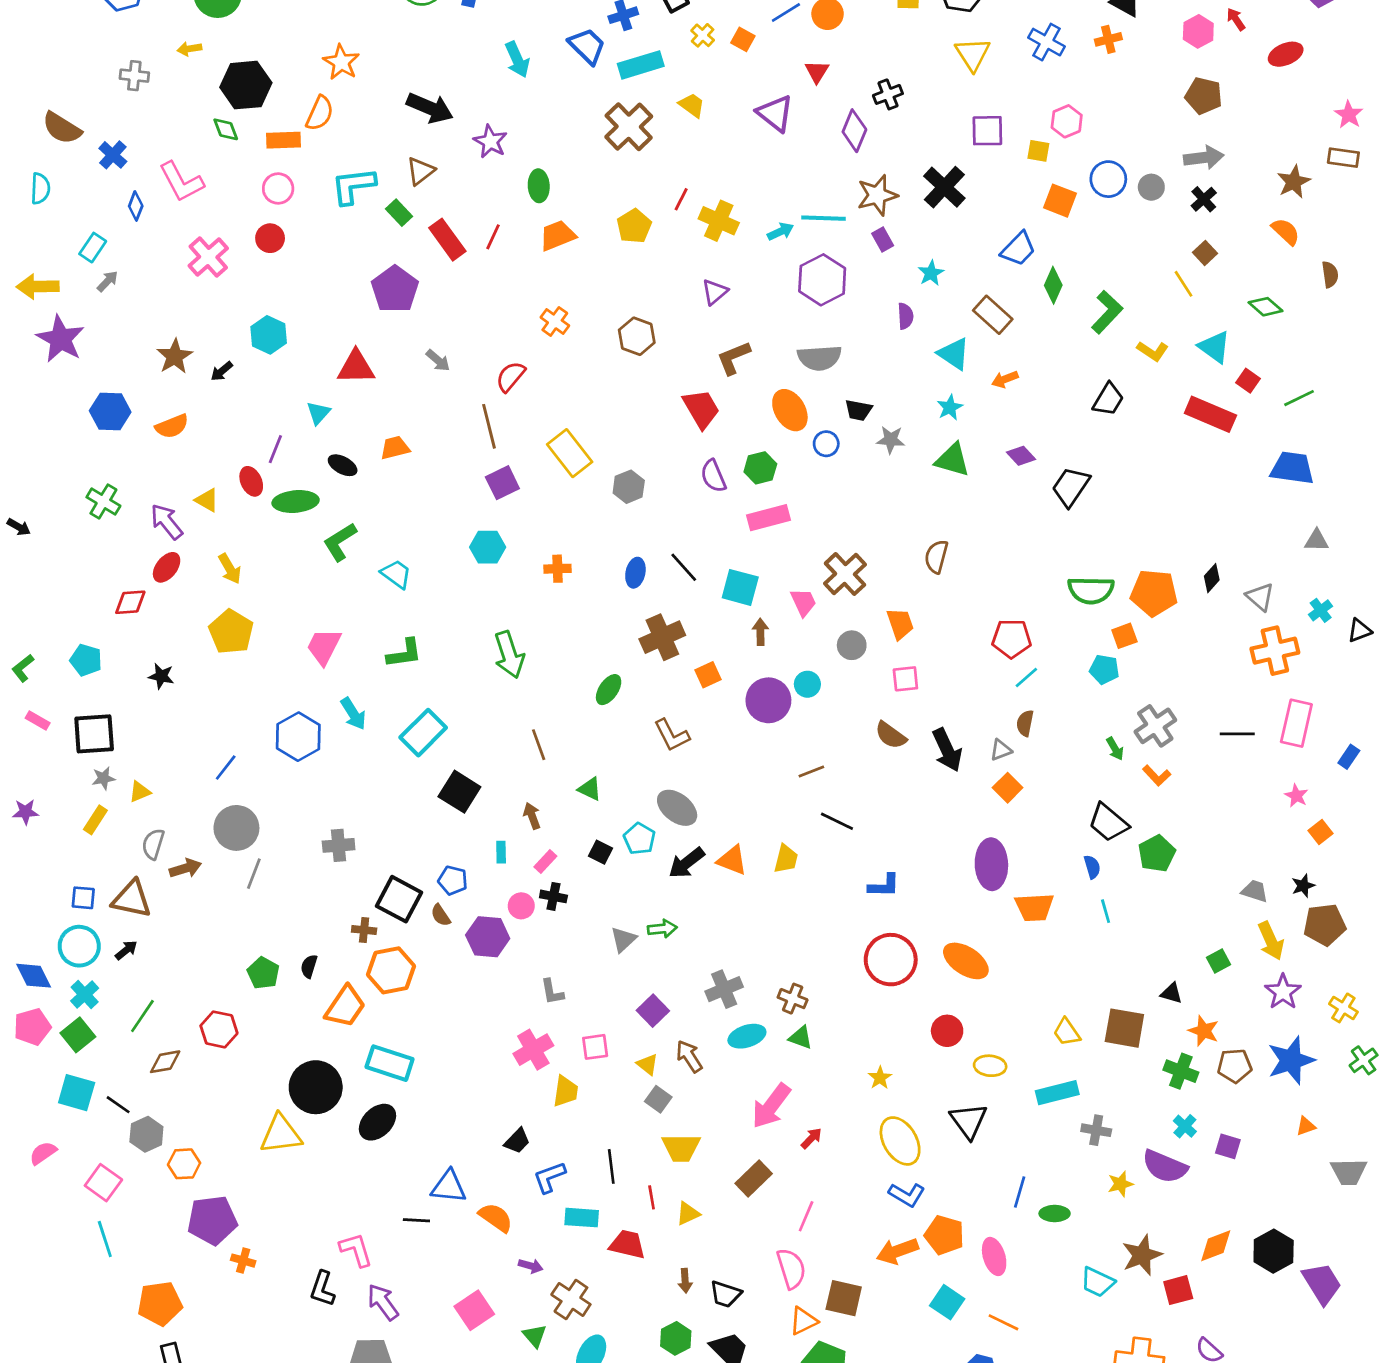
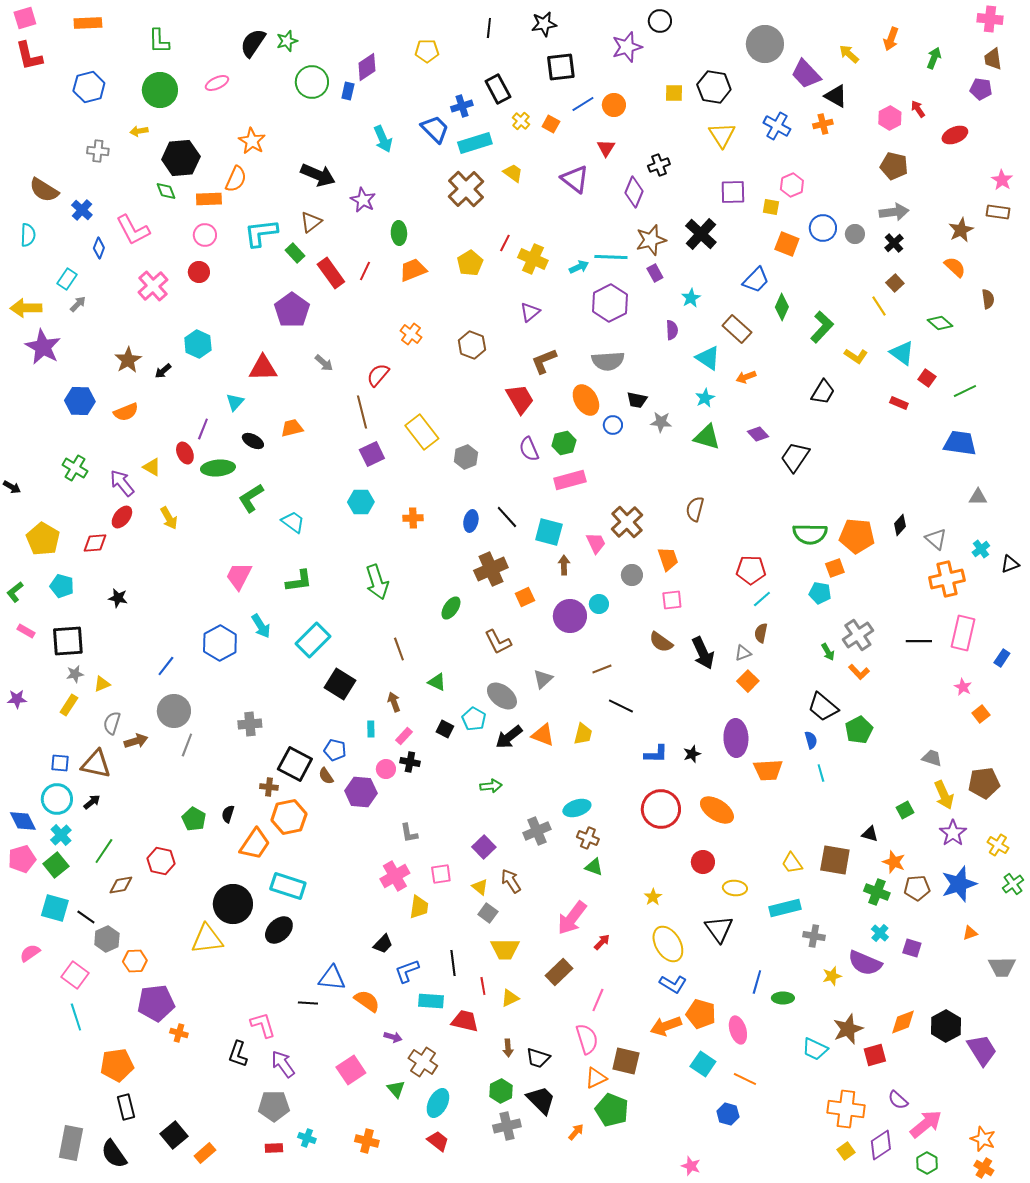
red rectangle: (1210, 414) -> (899, 403), size x0.5
yellow pentagon: (231, 632) -> (43, 539), moved
black star: (1303, 886) -> (692, 754), moved
gray triangle: (623, 939) -> (543, 679), moved
cyan ellipse: (747, 1036) -> (577, 808), moved

